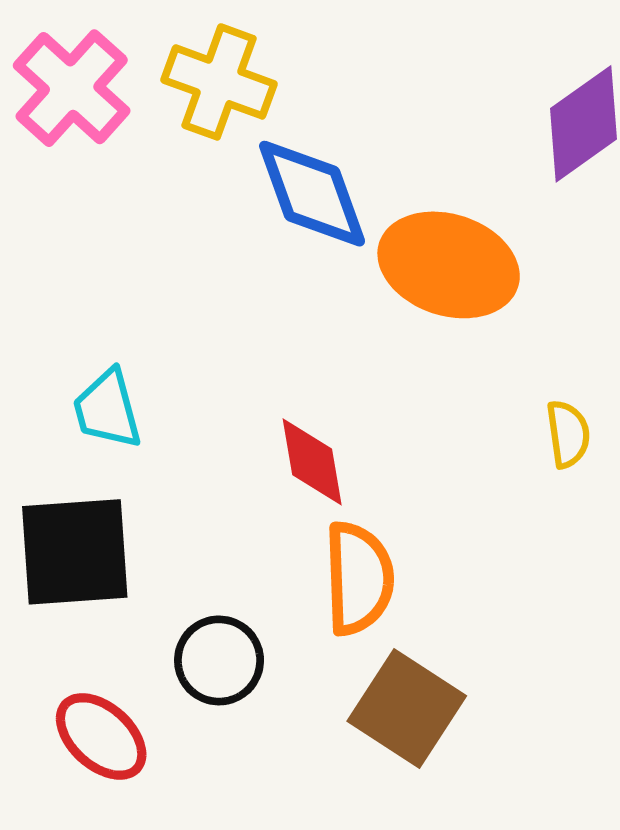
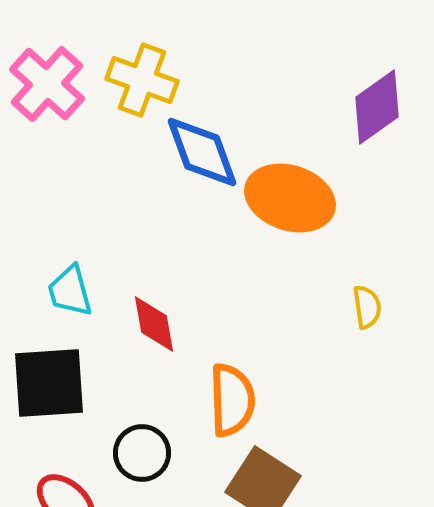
red diamond: (312, 462) -> (154, 324), moved

